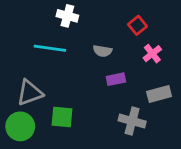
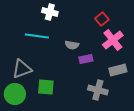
gray semicircle: (102, 51) -> (72, 45), moved
pink cross: (152, 54) -> (113, 40), size x1.5

